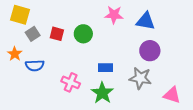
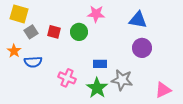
pink star: (114, 15) -> (96, 14), moved
gray star: (140, 78) -> (122, 80), moved
pink triangle: (172, 95) -> (163, 90), turned -42

